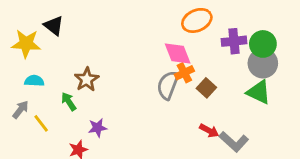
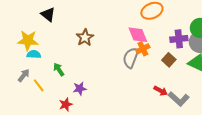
purple cross: (234, 41) -> (179, 39), moved
yellow star: (26, 44) -> (28, 40), moved
brown star: (87, 79) -> (85, 38), moved
brown square: (206, 88) -> (169, 60), moved

